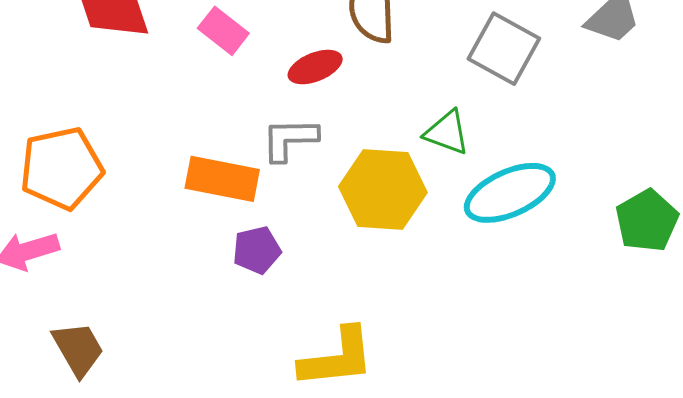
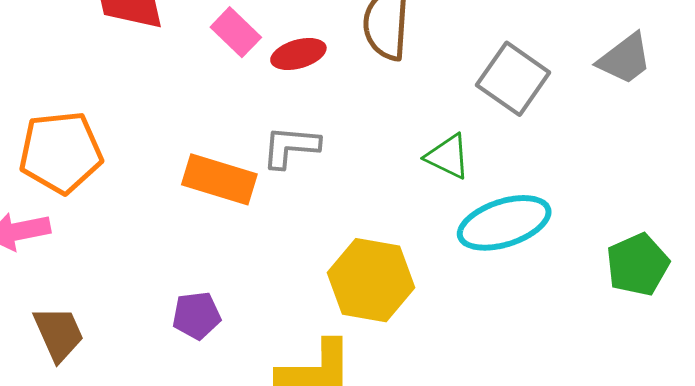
red ellipse: (315, 67) -> (298, 54), moved
yellow hexagon: (383, 189) -> (371, 280), moved
purple pentagon: (257, 250) -> (197, 315), moved

